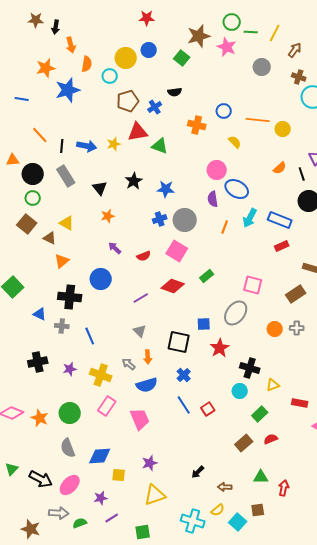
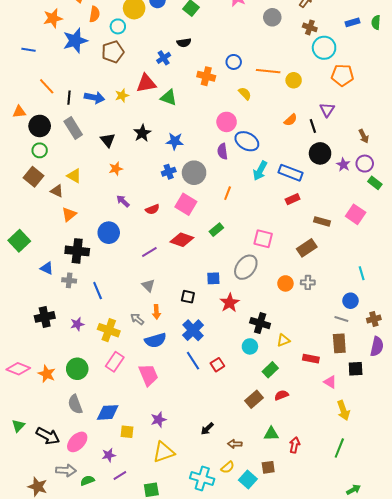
brown pentagon: (128, 101) -> (113, 52), moved
orange line: (225, 227) -> (228, 193), moved
black square: (179, 342) -> (188, 297), size x0.6
blue cross: (184, 375) -> (193, 330), size x1.5

